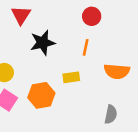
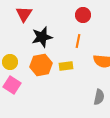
orange hexagon: (41, 95) -> (41, 65), moved

